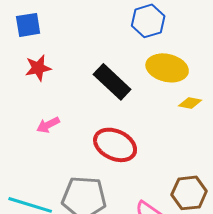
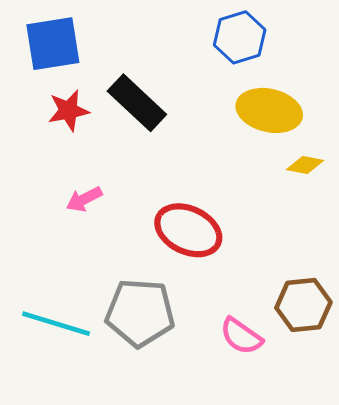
blue square: (28, 25) -> (53, 44), size x1.4
black rectangle: (112, 82) -> (137, 103), moved

